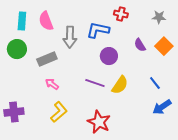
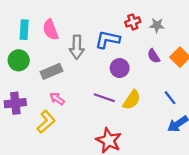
red cross: (121, 14) -> (133, 22), turned -32
gray star: (159, 17) -> (157, 25), moved
purple cross: (14, 112) -> (15, 103), moved
yellow L-shape: (59, 112) -> (46, 122), moved

